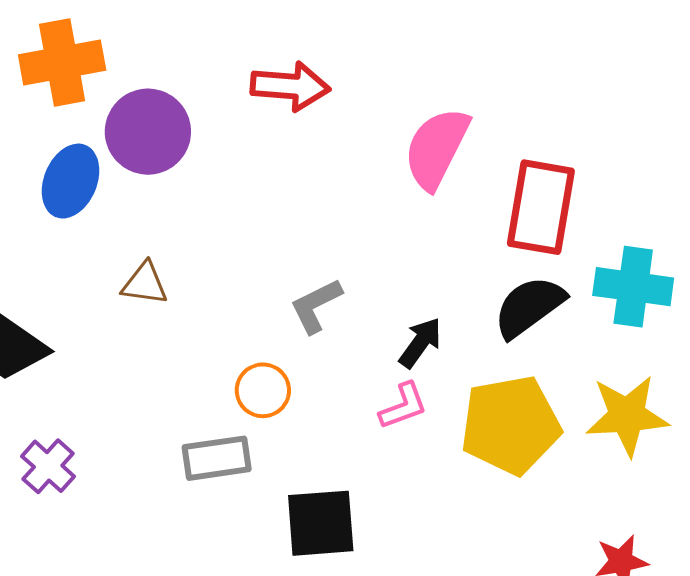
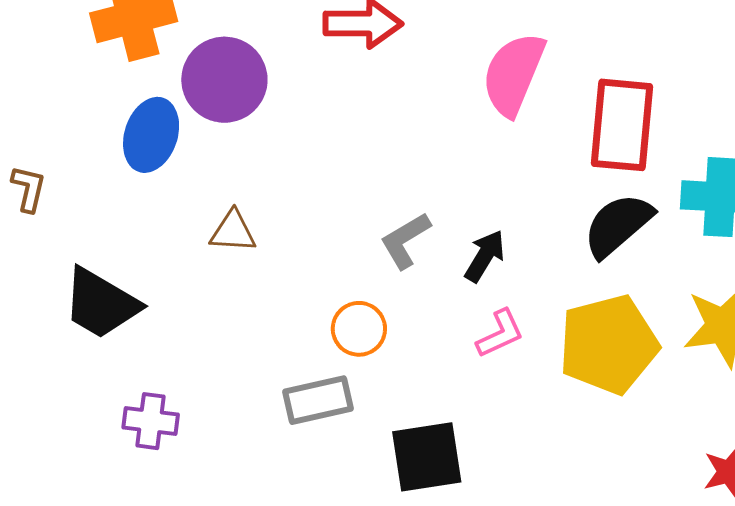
black arrow: (420, 343) -> (485, 256), moved
purple cross: (48, 466) -> (151, 421), turned -30

